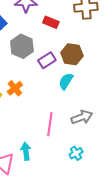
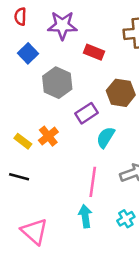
purple rectangle: (47, 60) -> (86, 113), moved
cyan semicircle: (66, 81) -> (106, 137), moved
cyan arrow: (26, 151) -> (85, 216), moved

